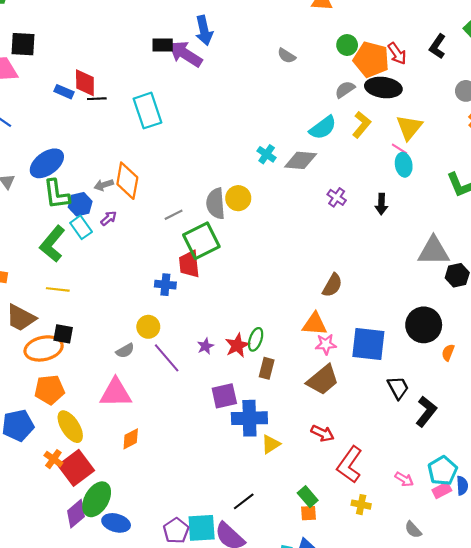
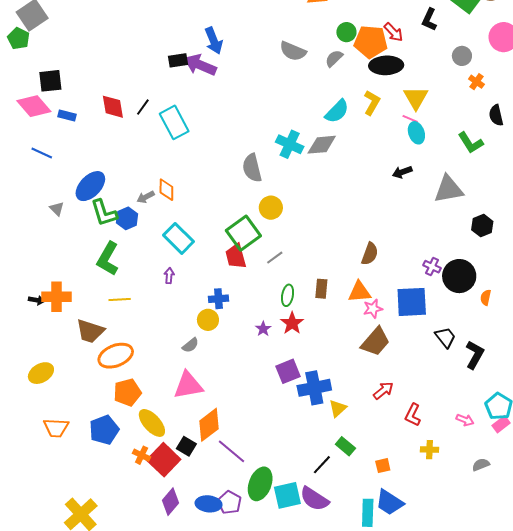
gray semicircle: (287, 56) -> (293, 51), size x1.5
gray semicircle: (345, 89) -> (334, 58), moved
blue rectangle: (64, 92) -> (67, 116), moved
black line: (97, 99) -> (143, 107), moved, turned -42
cyan cross: (267, 154) -> (290, 144), size x1.5
orange diamond: (127, 181) -> (166, 190), size x0.7
purple cross: (337, 197) -> (432, 267), moved
yellow circle: (238, 198) -> (271, 208), moved
gray semicircle: (216, 204) -> (252, 168), moved
black arrow: (381, 204) -> (402, 172), turned 78
gray line: (174, 215) -> (275, 258), moved
purple arrow: (109, 218) -> (169, 276), moved, turned -35
cyan rectangle: (81, 227) -> (178, 238), moved, size x1.4
gray triangle: (433, 251) -> (449, 189), moved
blue cross: (165, 285) -> (219, 299), moved
black square: (63, 334) -> (186, 446), moved, turned 30
green ellipse: (256, 339) -> (288, 295), moved
purple line: (167, 358) -> (232, 451), moved
brown rectangle: (267, 368) -> (321, 289), moved
red arrow: (323, 433) -> (383, 390), turned -55
orange diamond: (131, 439) -> (209, 425), size x1.6
red L-shape: (350, 465) -> (413, 415), size x0.7
green rectangle: (308, 497) -> (345, 446), moved
green ellipse: (97, 499) -> (260, 484), moved
gray semicircle: (413, 530) -> (481, 465), turned 120
purple pentagon: (176, 531) -> (229, 502), moved

